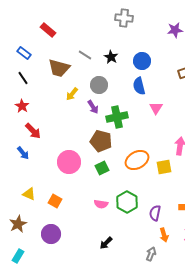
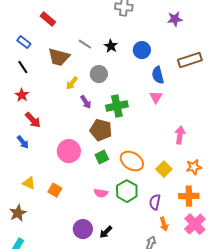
blue semicircle: (139, 86) -> (158, 75), moved
purple arrow: (93, 107) -> (86, 102), moved
orange ellipse: (137, 160) -> (132, 161), moved, turned 60
yellow square: (164, 167) -> (164, 169), moved, turned -35
purple circle: (51, 234) -> (83, 229), moved

